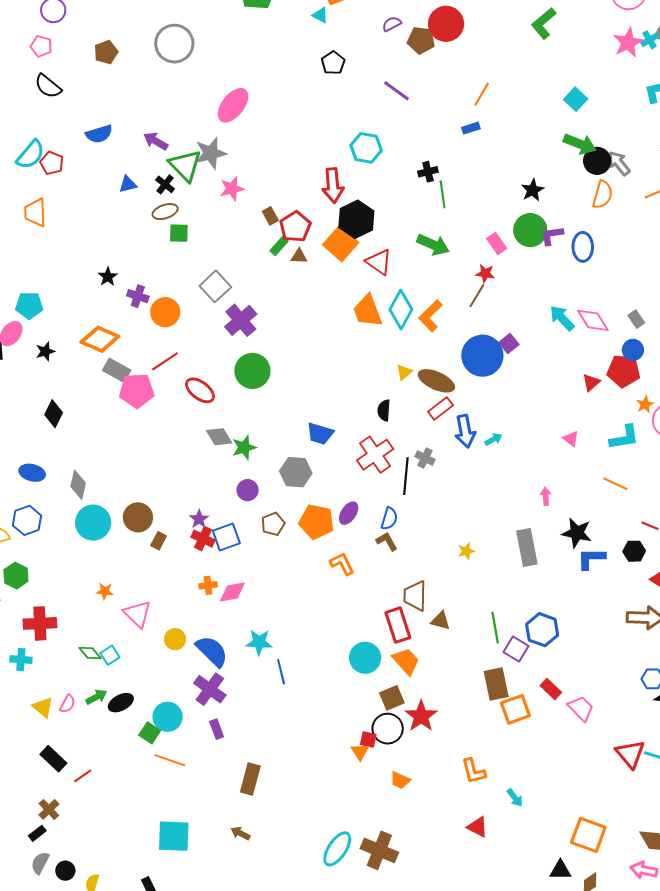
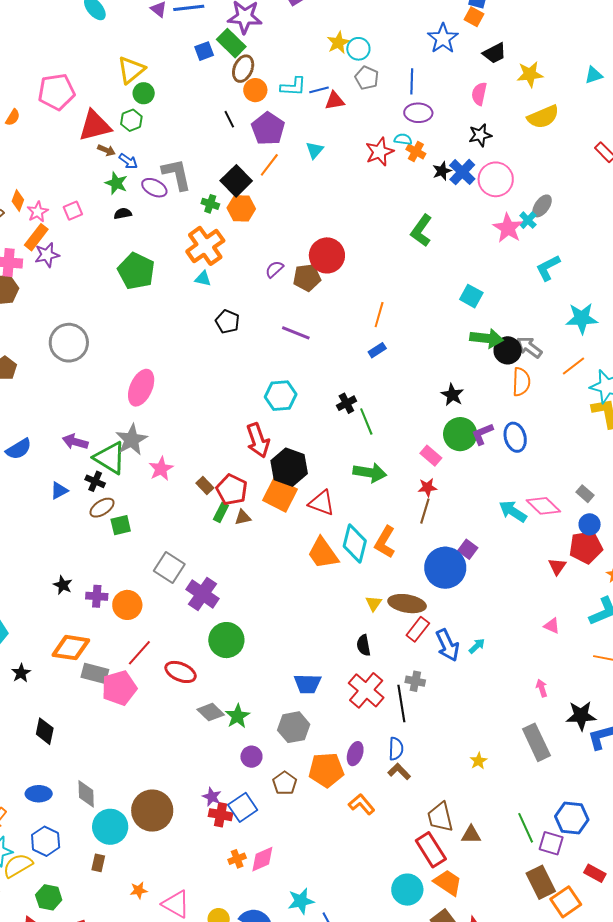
brown circle: (138, 517) -> (152, 811), size x1.4
brown rectangle: (159, 541) -> (98, 863), moved

